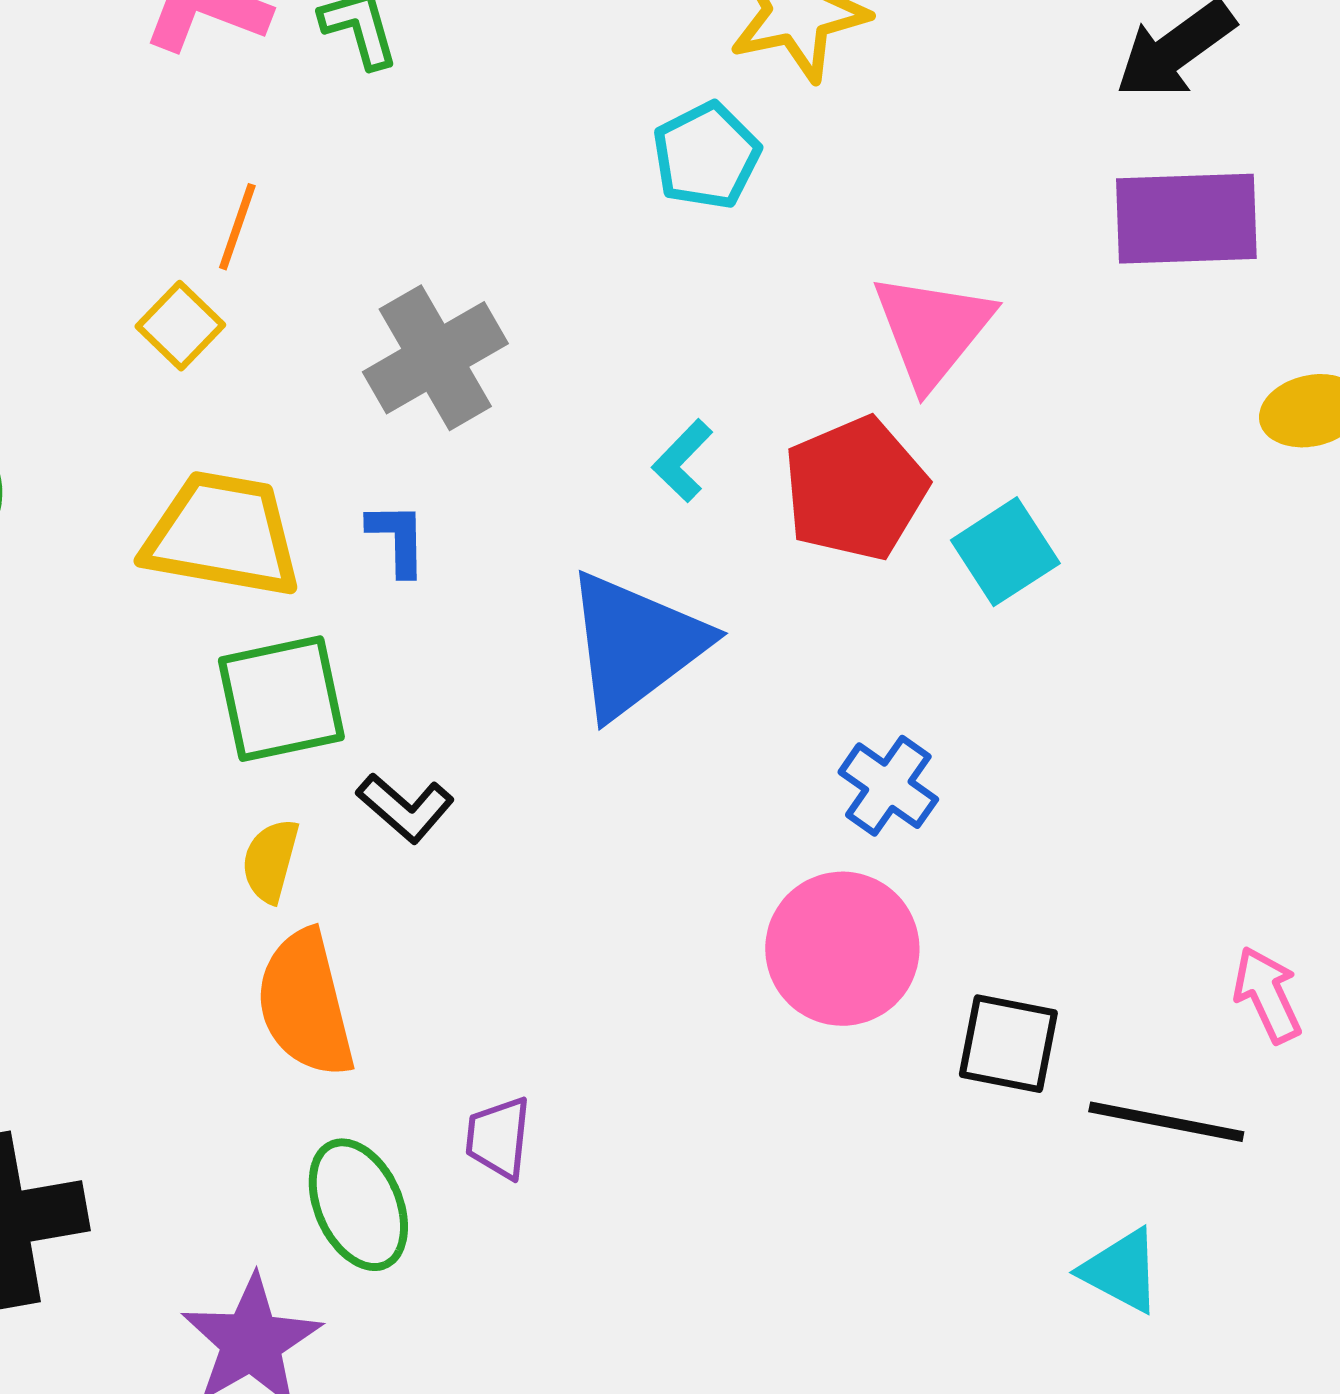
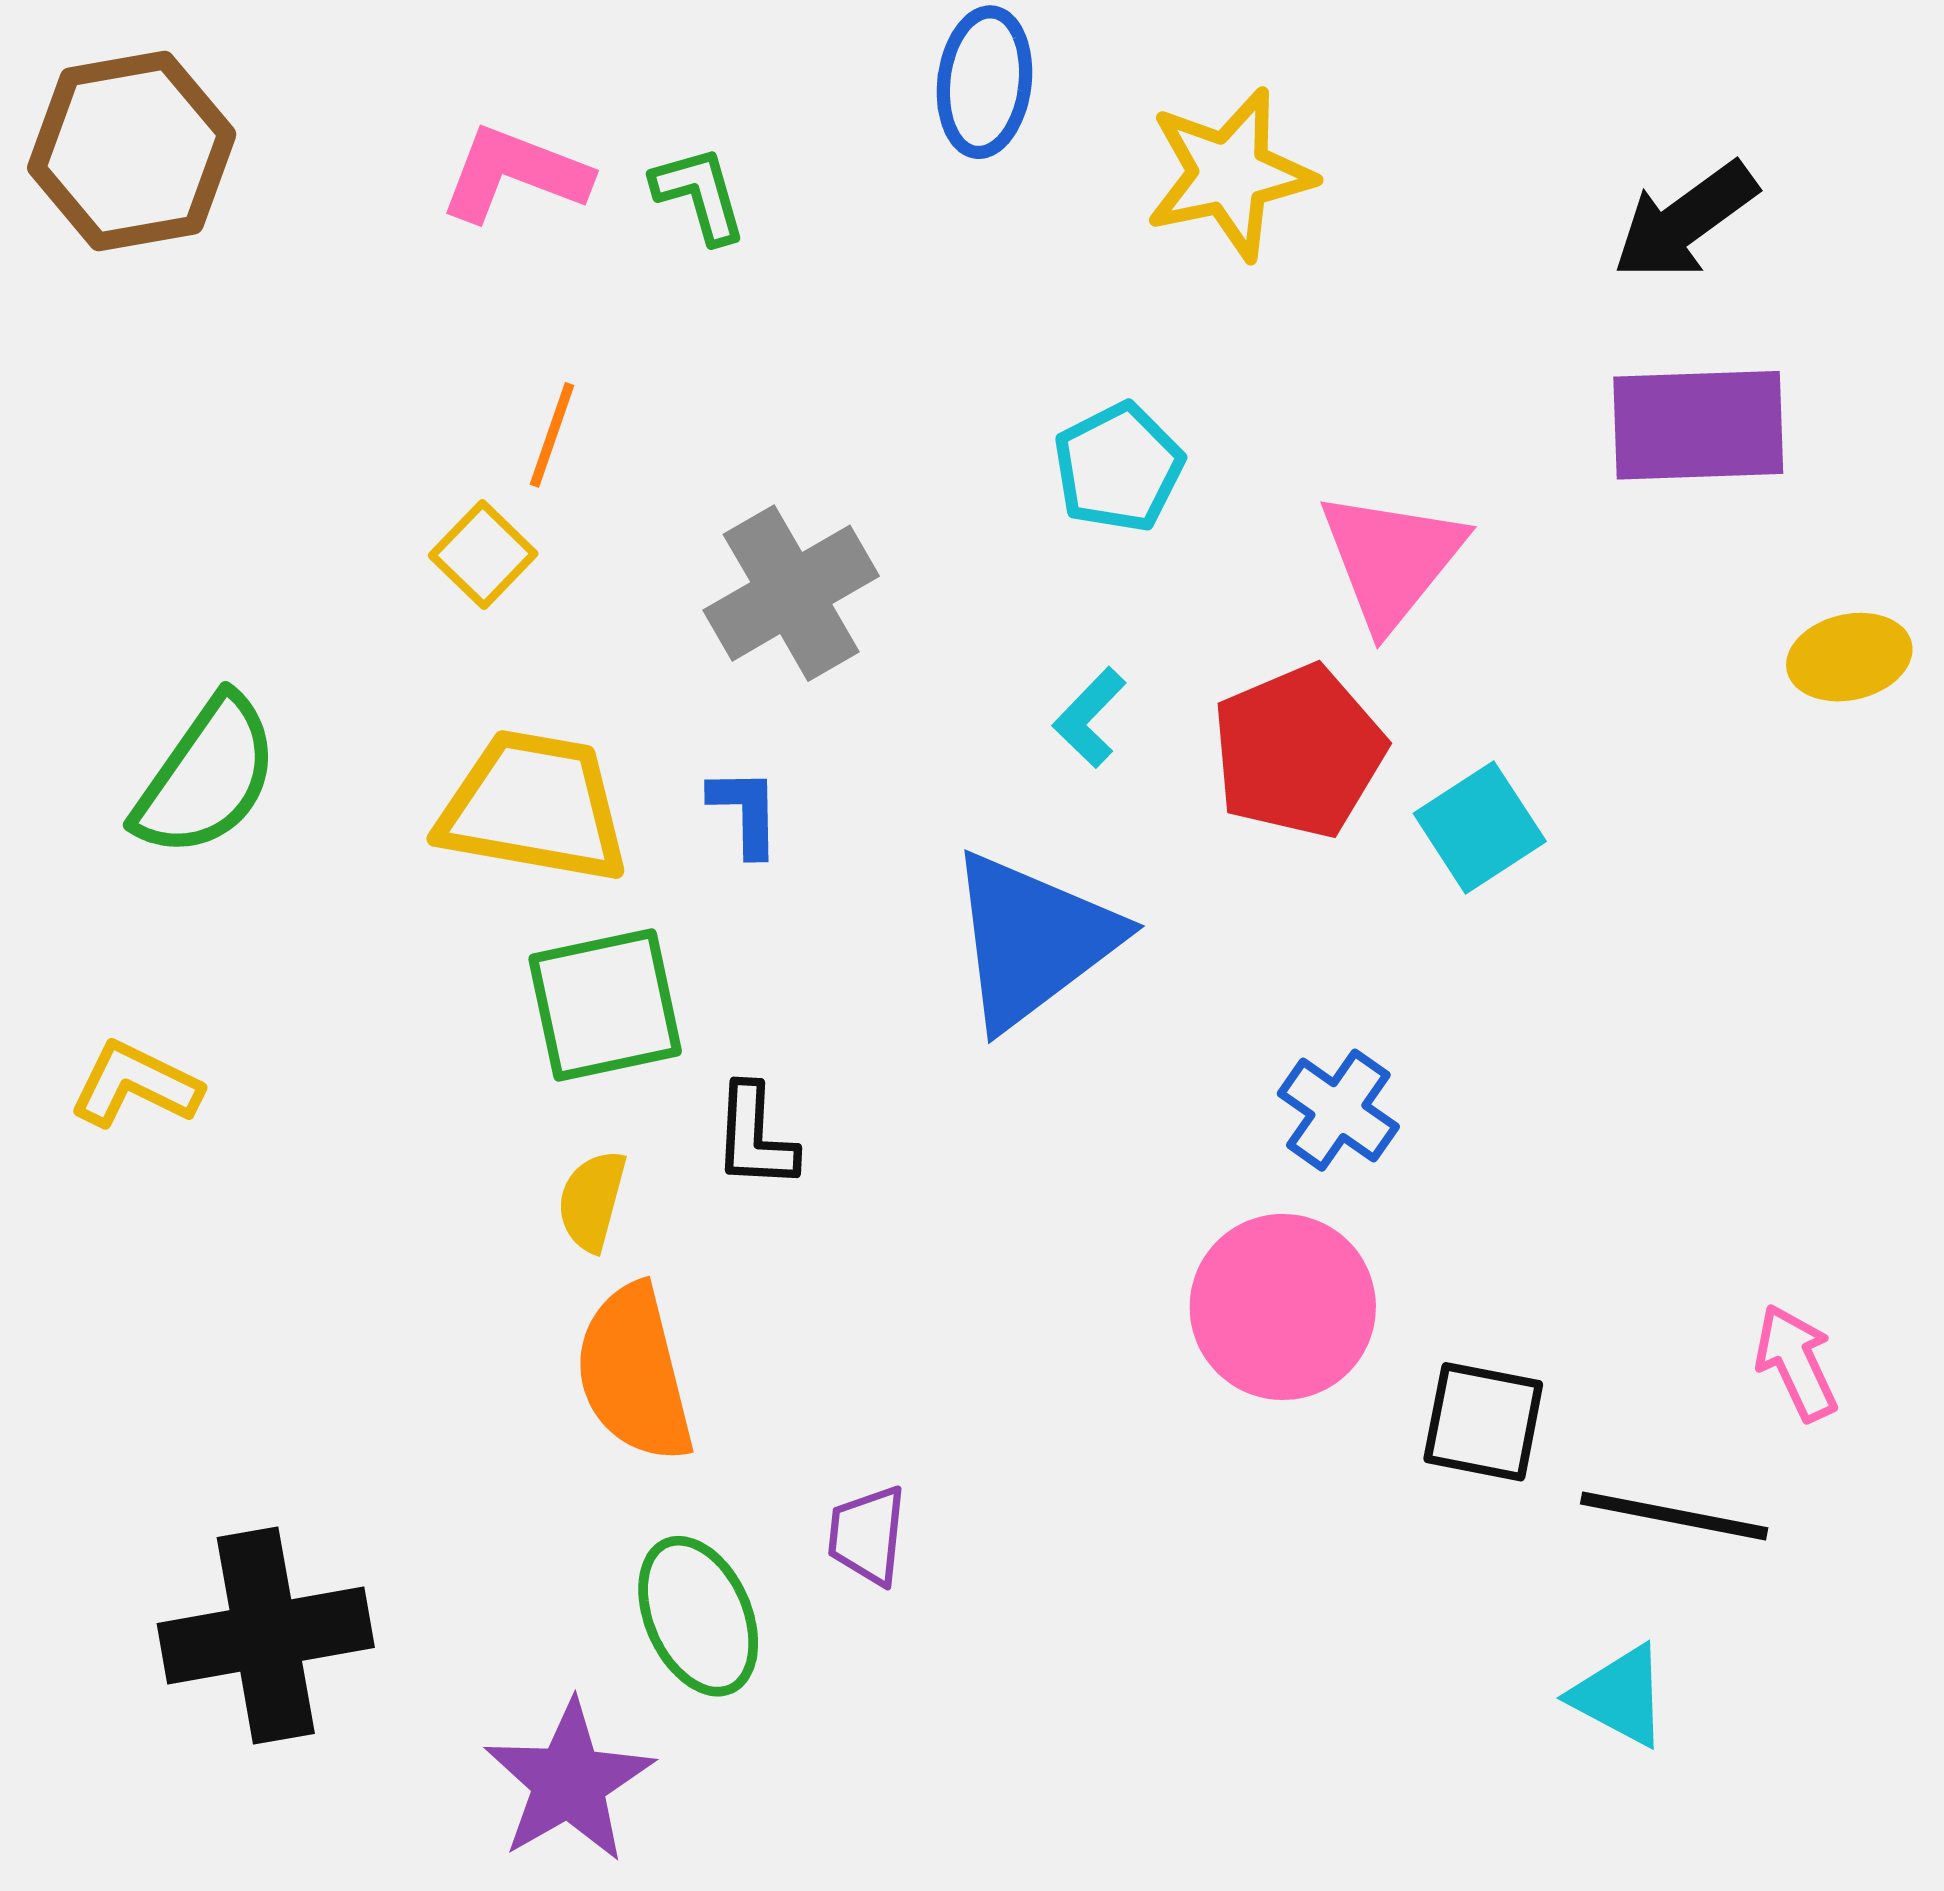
cyan pentagon: (706, 156) -> (1119, 467), moved
black L-shape: (405, 808) -> (755, 1137), turned 52

